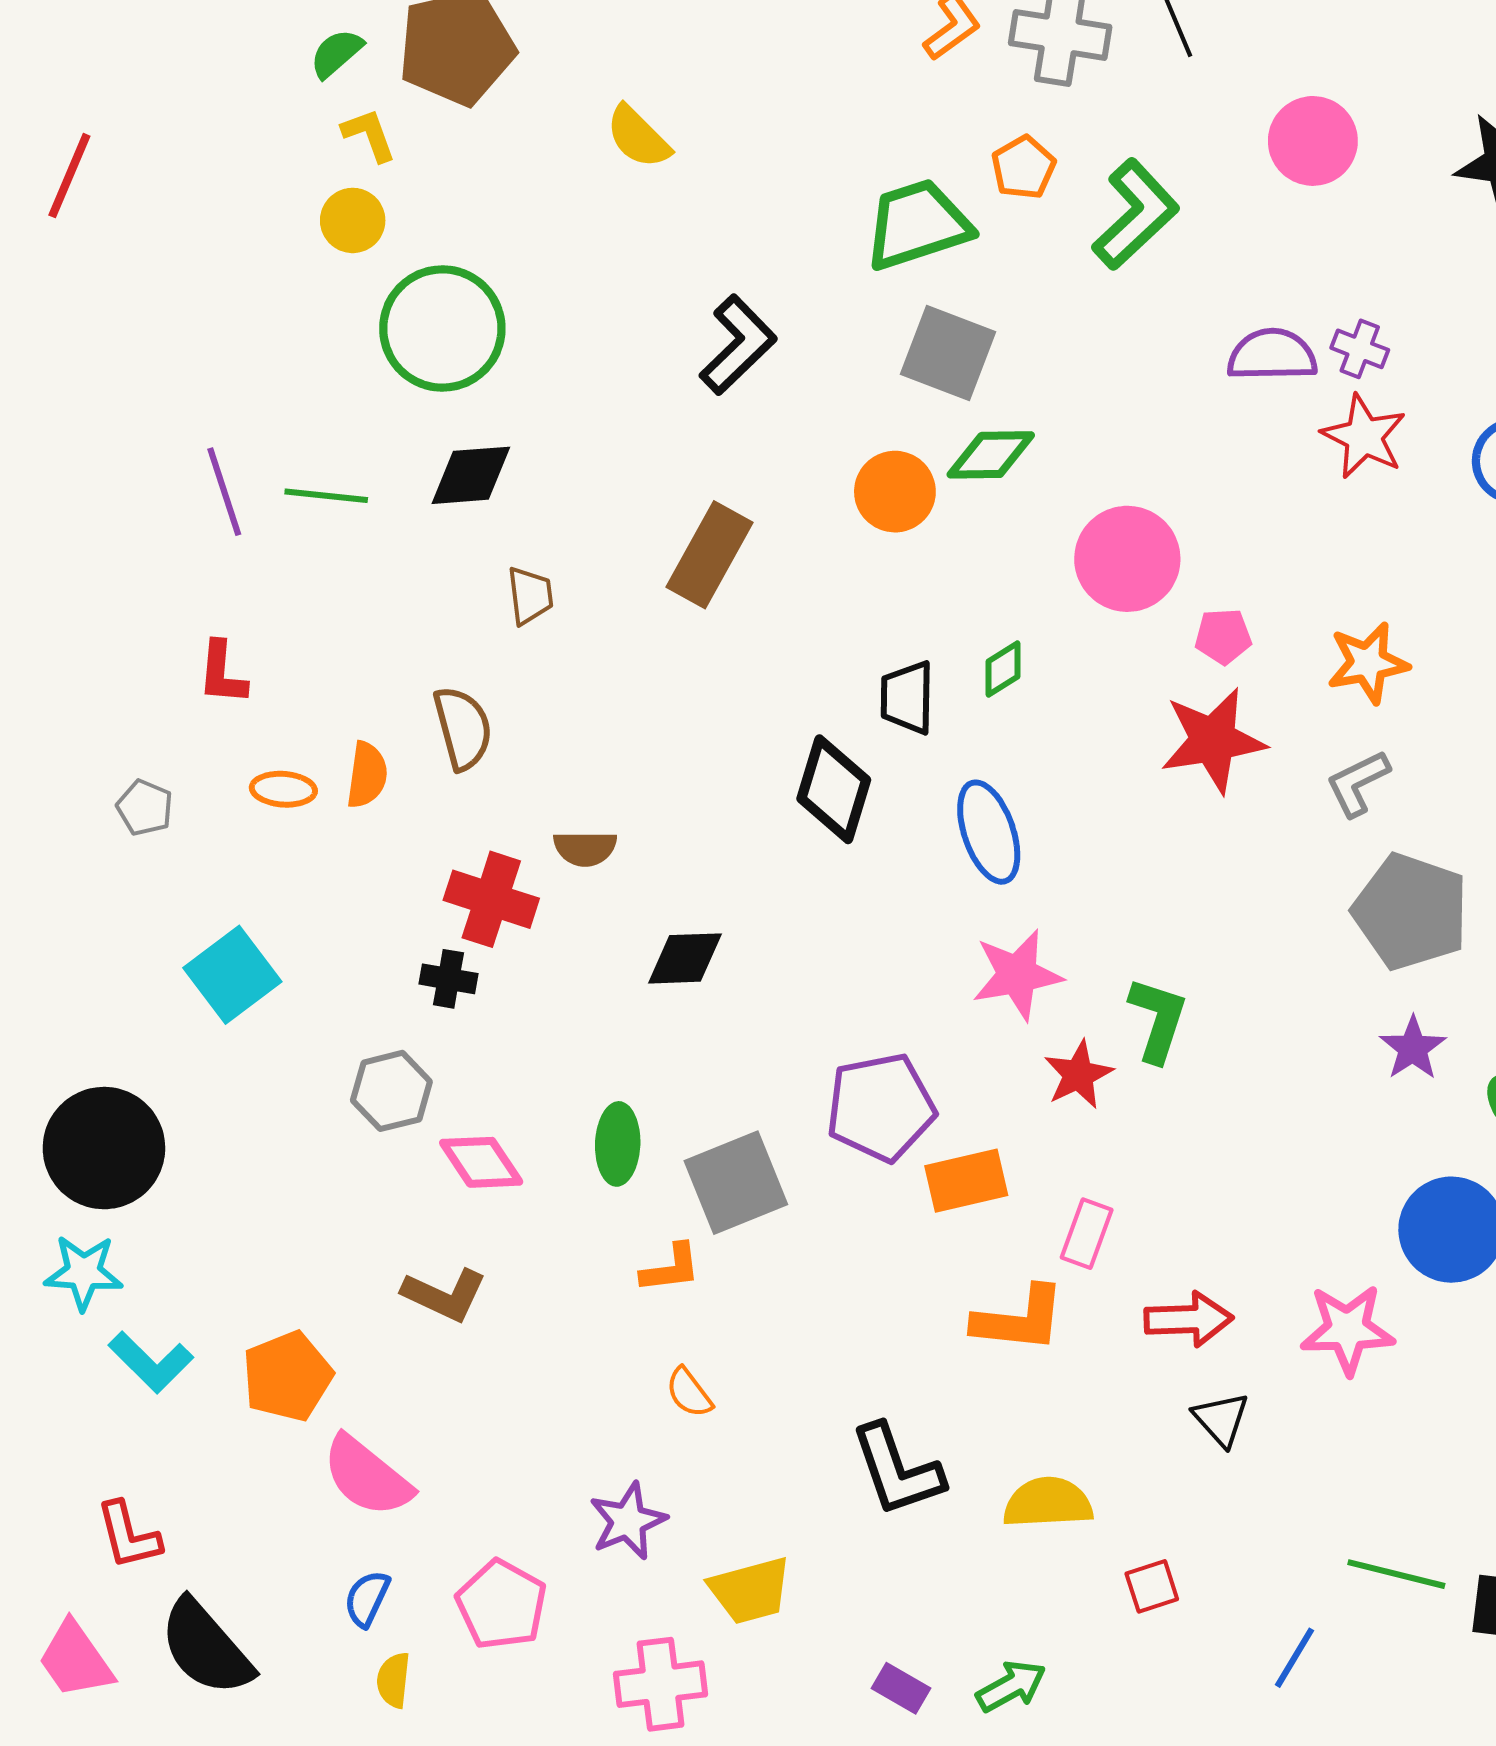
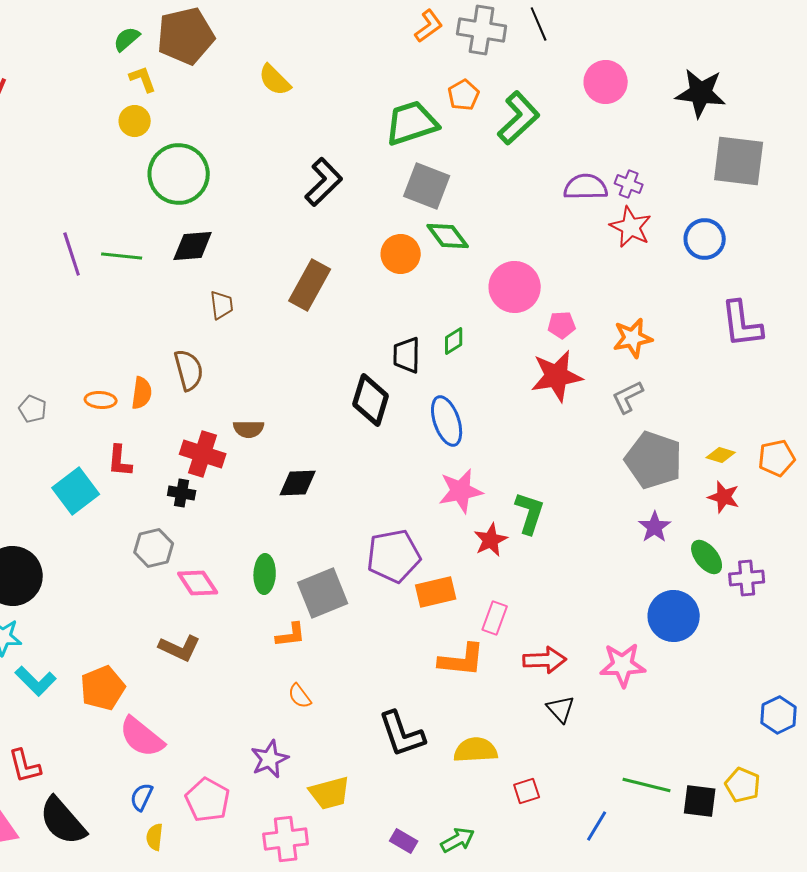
green diamond: (991, 455) -> (448, 236), turned 54
red L-shape: (222, 673) -> (120, 461), moved

